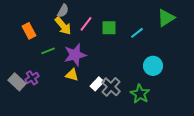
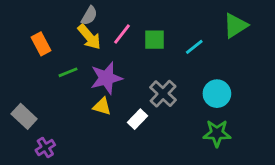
purple cross: (32, 78) -> (45, 148), moved
gray cross: (111, 87) -> (163, 94), moved
green star: (140, 94) -> (217, 133), moved, turned -30

